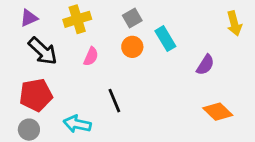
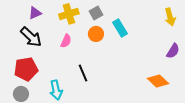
purple triangle: (29, 18) -> (35, 13), moved
yellow cross: (77, 19) -> (69, 14), moved
purple semicircle: (205, 65) -> (173, 51), moved
cyan arrow: (77, 124) -> (56, 90), turned -114

